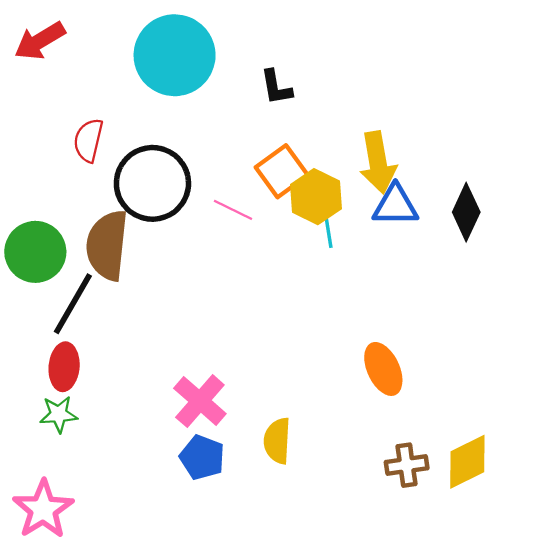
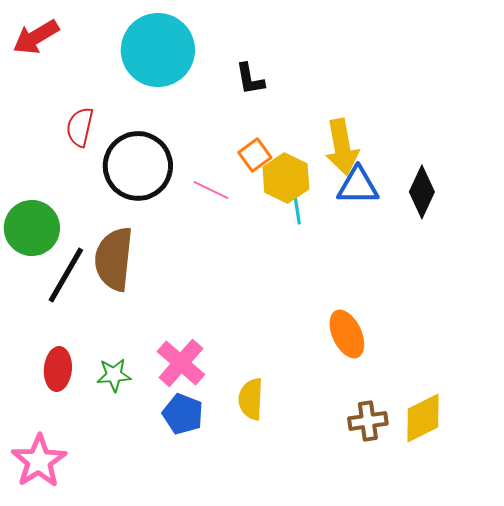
orange square: (282, 171) -> (255, 155), size x0.7
brown semicircle: (107, 245) -> (114, 259), moved
red ellipse: (64, 367) -> (58, 369), moved
green star: (59, 414) -> (114, 375), moved

